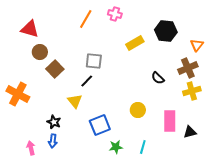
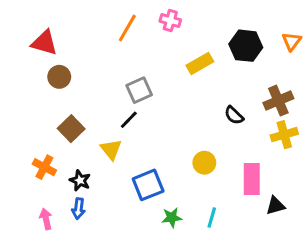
orange triangle: (197, 45) -> (292, 41), moved
gray square: (94, 61) -> (139, 90), turned -30
brown square: (55, 69) -> (71, 129), moved
orange cross: (18, 94) -> (44, 167), moved, size x0.7
black triangle: (190, 132) -> (275, 206), moved

